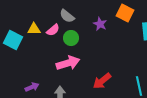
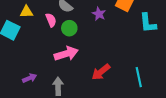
yellow triangle: (34, 29) -> (26, 12), moved
pink semicircle: (53, 30) -> (51, 20), turned -72

